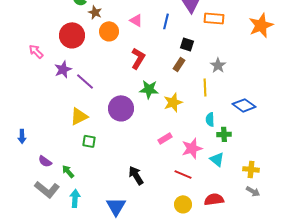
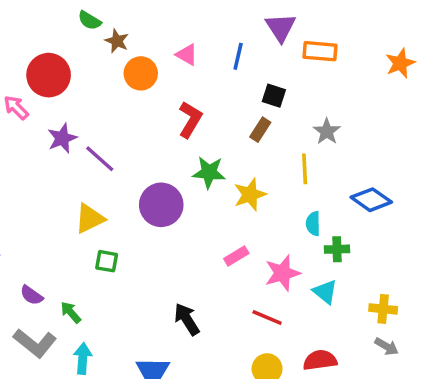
orange star: (261, 25) -> (400, 63), size x0.7
red circle: (72, 35) -> (49, 75), moved

